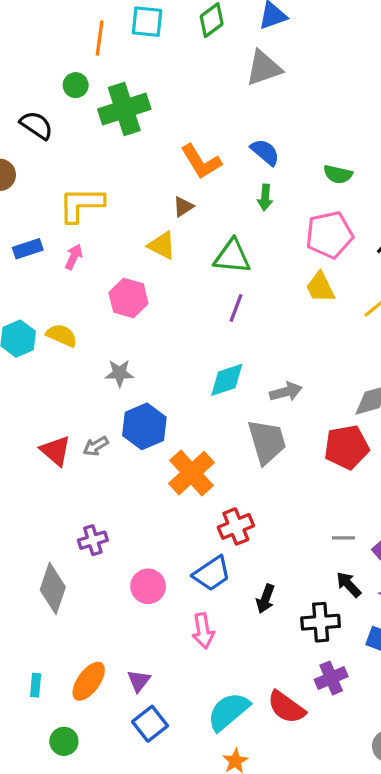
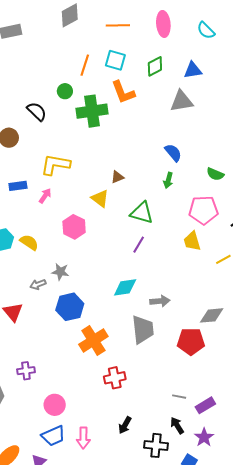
orange L-shape: (201, 162) -> (123, 92), moved
gray arrow: (96, 446) -> (38, 284), moved
blue trapezoid: (212, 574) -> (53, 436), moved

